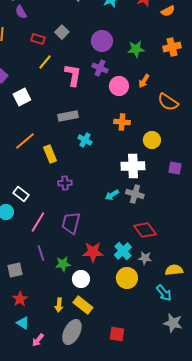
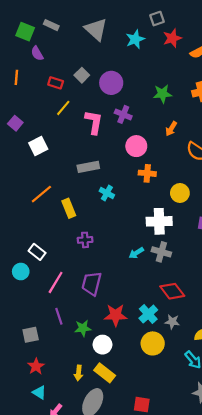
purple circle: (102, 41) -> (111, 83), moved
pink circle: (119, 86) -> (136, 146), moved

